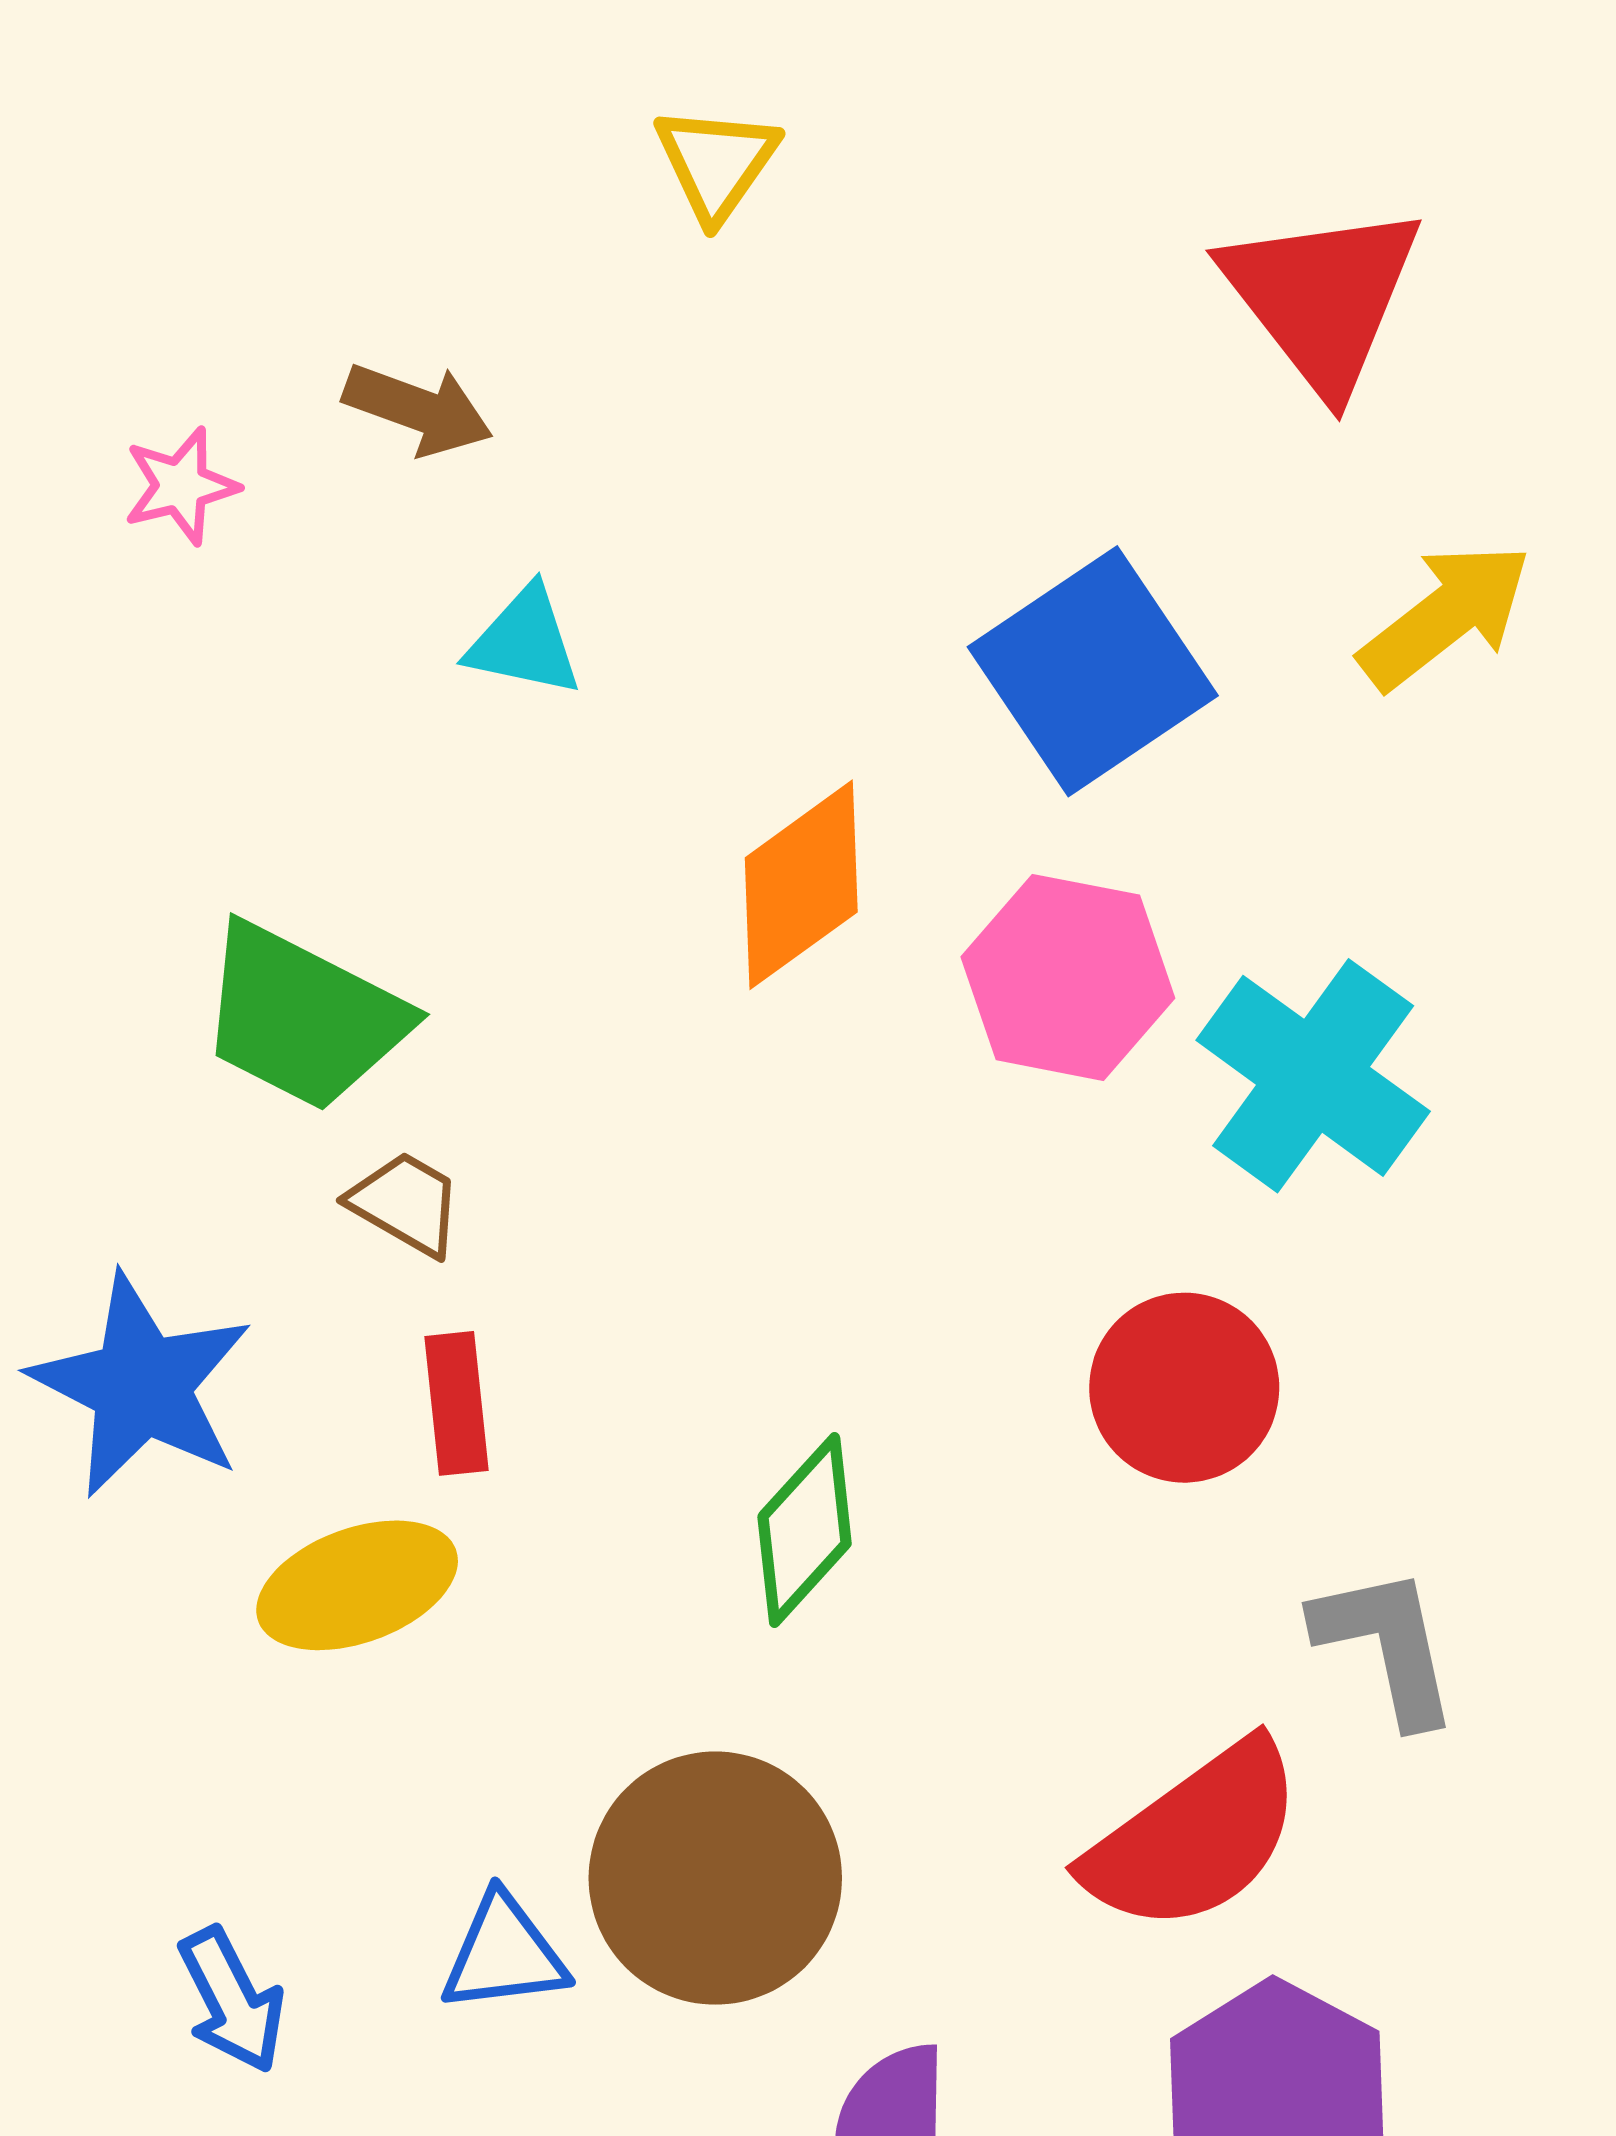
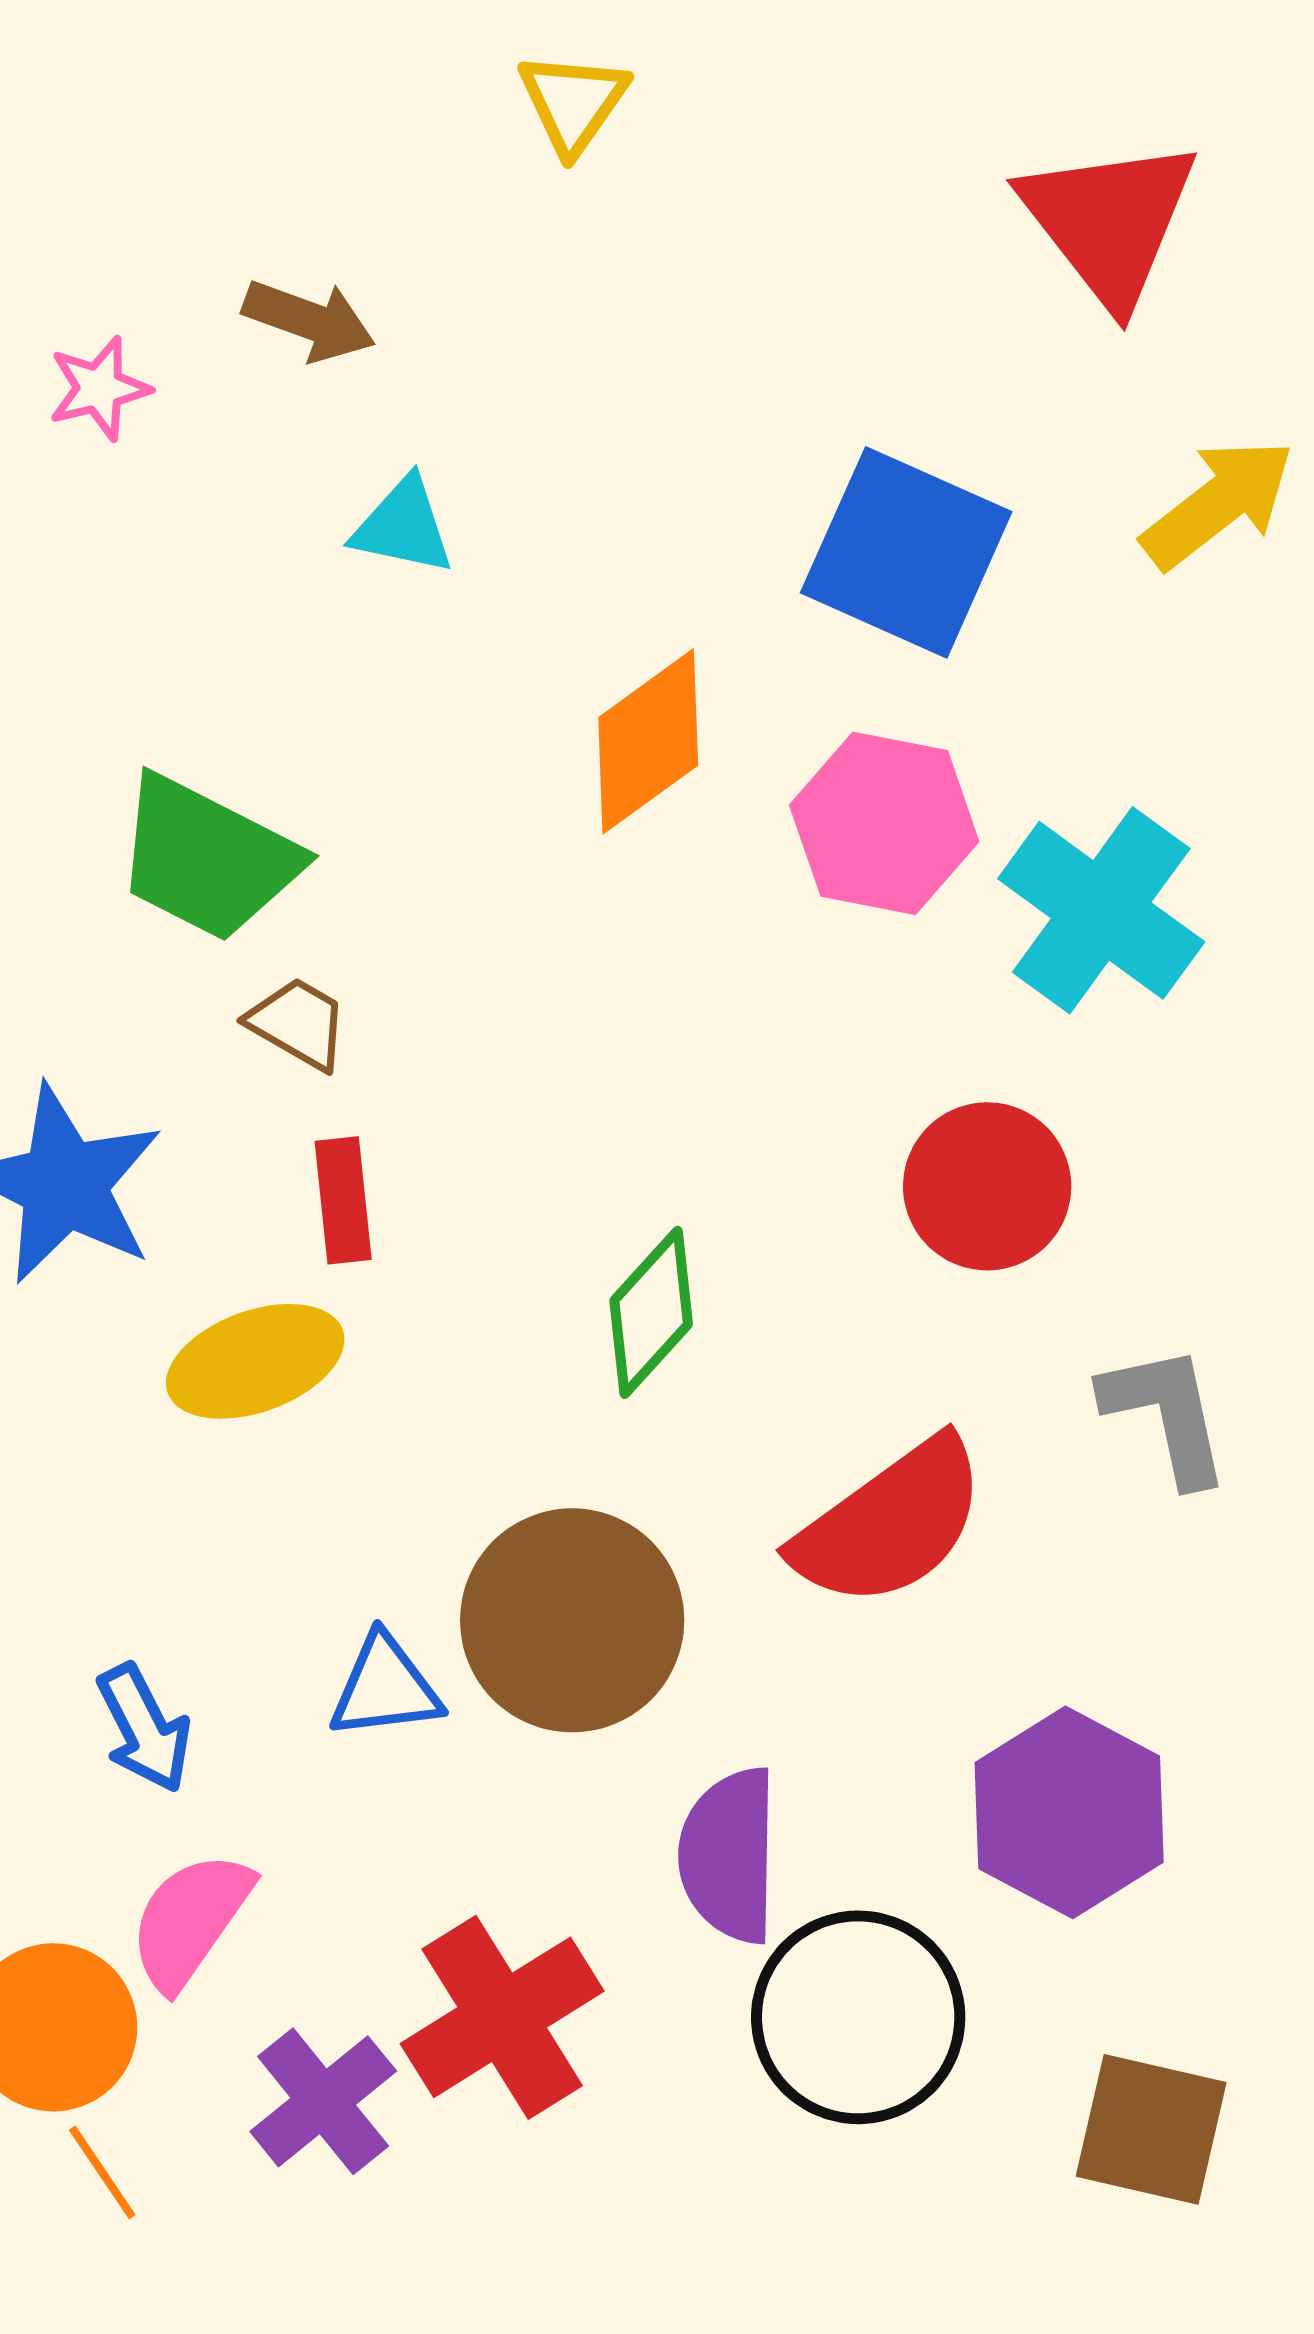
blue square: (1093, 671) -> (906, 552), turned -32
red semicircle: (1194, 1837) -> (890, 1523), moved

